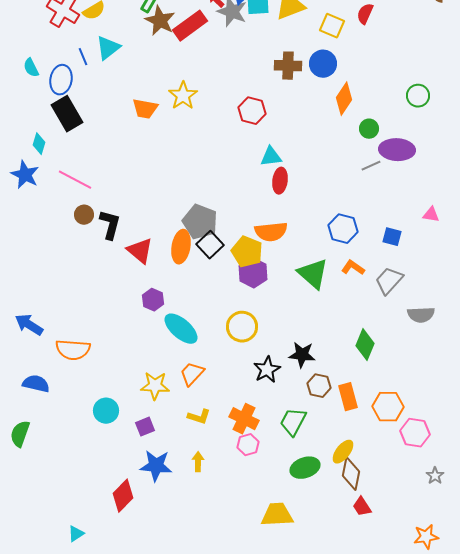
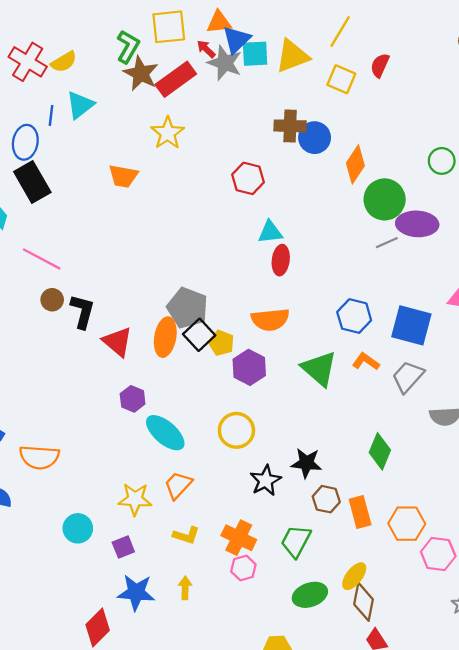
blue line: (83, 57) -> (51, 115), turned 30
blue circle: (323, 64) -> (315, 138), moved
yellow star: (183, 96) -> (168, 133), moved
green circle: (369, 129) -> (385, 199), size x1.8
blue square: (392, 237) -> (411, 325), size x1.8
yellow pentagon: (247, 252) -> (221, 343), moved, size x0.7

